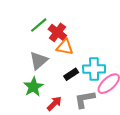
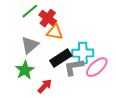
black rectangle: (71, 74) -> (61, 58), size x1.5
gray L-shape: (85, 99) -> (74, 67), moved

